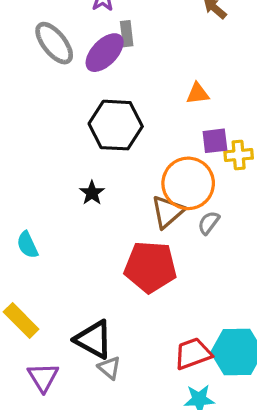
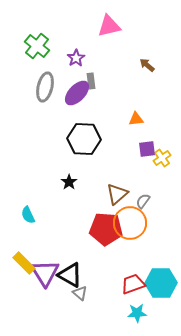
gray ellipse: (54, 43) -> (45, 87), turned 52
yellow cross: (239, 155) -> (162, 158), turned -30
orange circle: (188, 183) -> (130, 223), moved
purple triangle: (43, 377) -> (45, 273), moved, size x1.4

